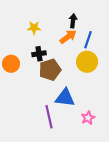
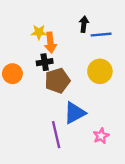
orange arrow: (68, 37) -> (50, 43), moved, turned 120
blue line: (88, 40) -> (101, 35), moved, turned 66
blue triangle: (65, 98) -> (75, 113), turned -35

